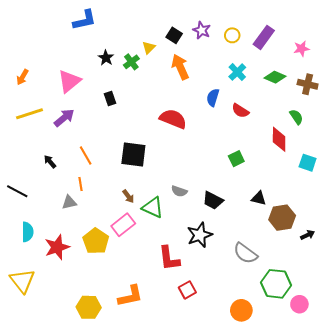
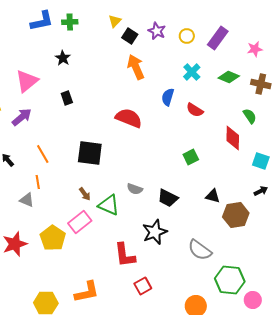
yellow triangle: (149, 48) -> (115, 21), moved
green cross: (131, 62) -> (70, 22), moved, turned 35
gray triangle: (69, 202) -> (27, 200), turned 35
black arrow: (308, 235) -> (261, 191), moved

